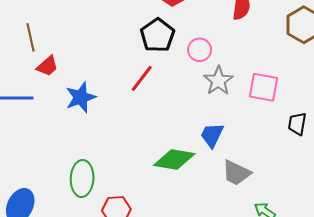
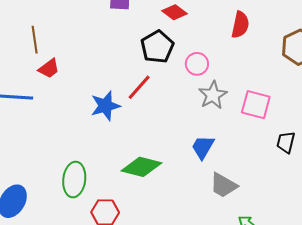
blue star: (81, 97) -> (105, 106), moved
green diamond: (174, 159) -> (141, 167), moved

